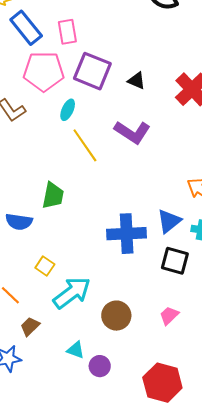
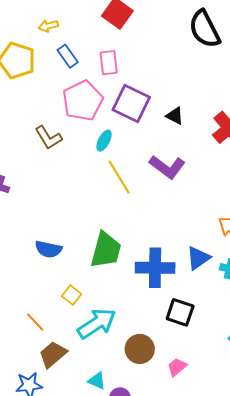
blue rectangle: (26, 28) -> (68, 56), size x0.7
pink pentagon: (44, 71) -> (83, 101), turned -30
green trapezoid: (53, 196) -> (106, 250), moved, size x1.4
black square: (175, 261) -> (180, 312), moved
pink trapezoid: (169, 316) -> (177, 367), moved
brown trapezoid: (30, 326) -> (53, 354), size x1.4

